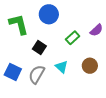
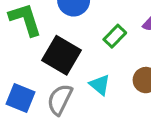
black square: (39, 48) -> (62, 55), size x1.6

